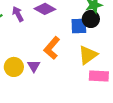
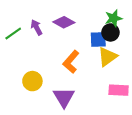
yellow triangle: (88, 55) -> (107, 57), moved
purple triangle: (34, 66) -> (64, 97), moved, size x1.6

